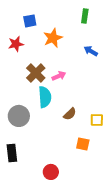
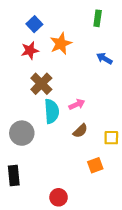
blue square: (30, 21) -> (34, 24), turned -32
red star: (16, 44) -> (30, 50), moved
pink arrow: (59, 76) -> (77, 104), moved
orange square: (83, 144) -> (95, 165), turned -32

